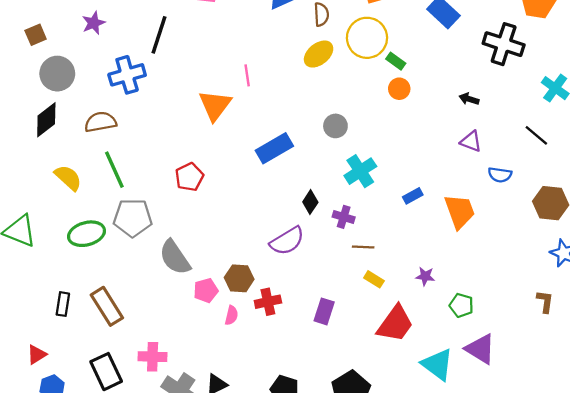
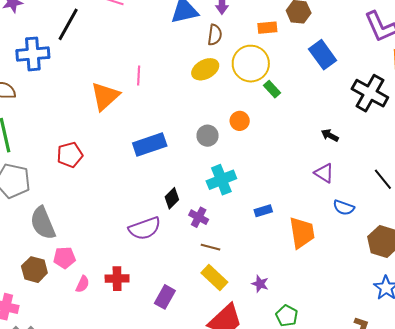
orange circle: (399, 89) -> (240, 121), moved
brown hexagon: (239, 278) -> (34, 270), moved
yellow rectangle: (374, 279) -> (214, 277), size x1.5

